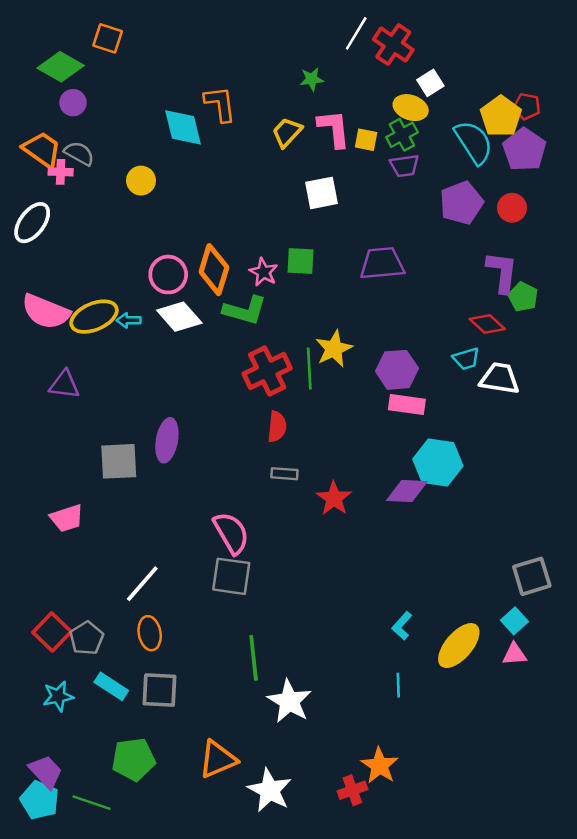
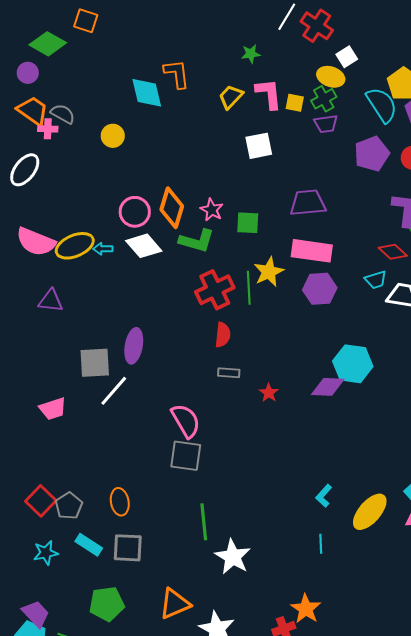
purple circle: (73, 103) -> (28, 73), moved
green square: (301, 261) -> (248, 223), moved
pink rectangle: (407, 404) -> (312, 251), moved, size x1.4
red star: (334, 498) -> (269, 393), size x0.7
white line: (142, 584) -> (114, 391), moved

